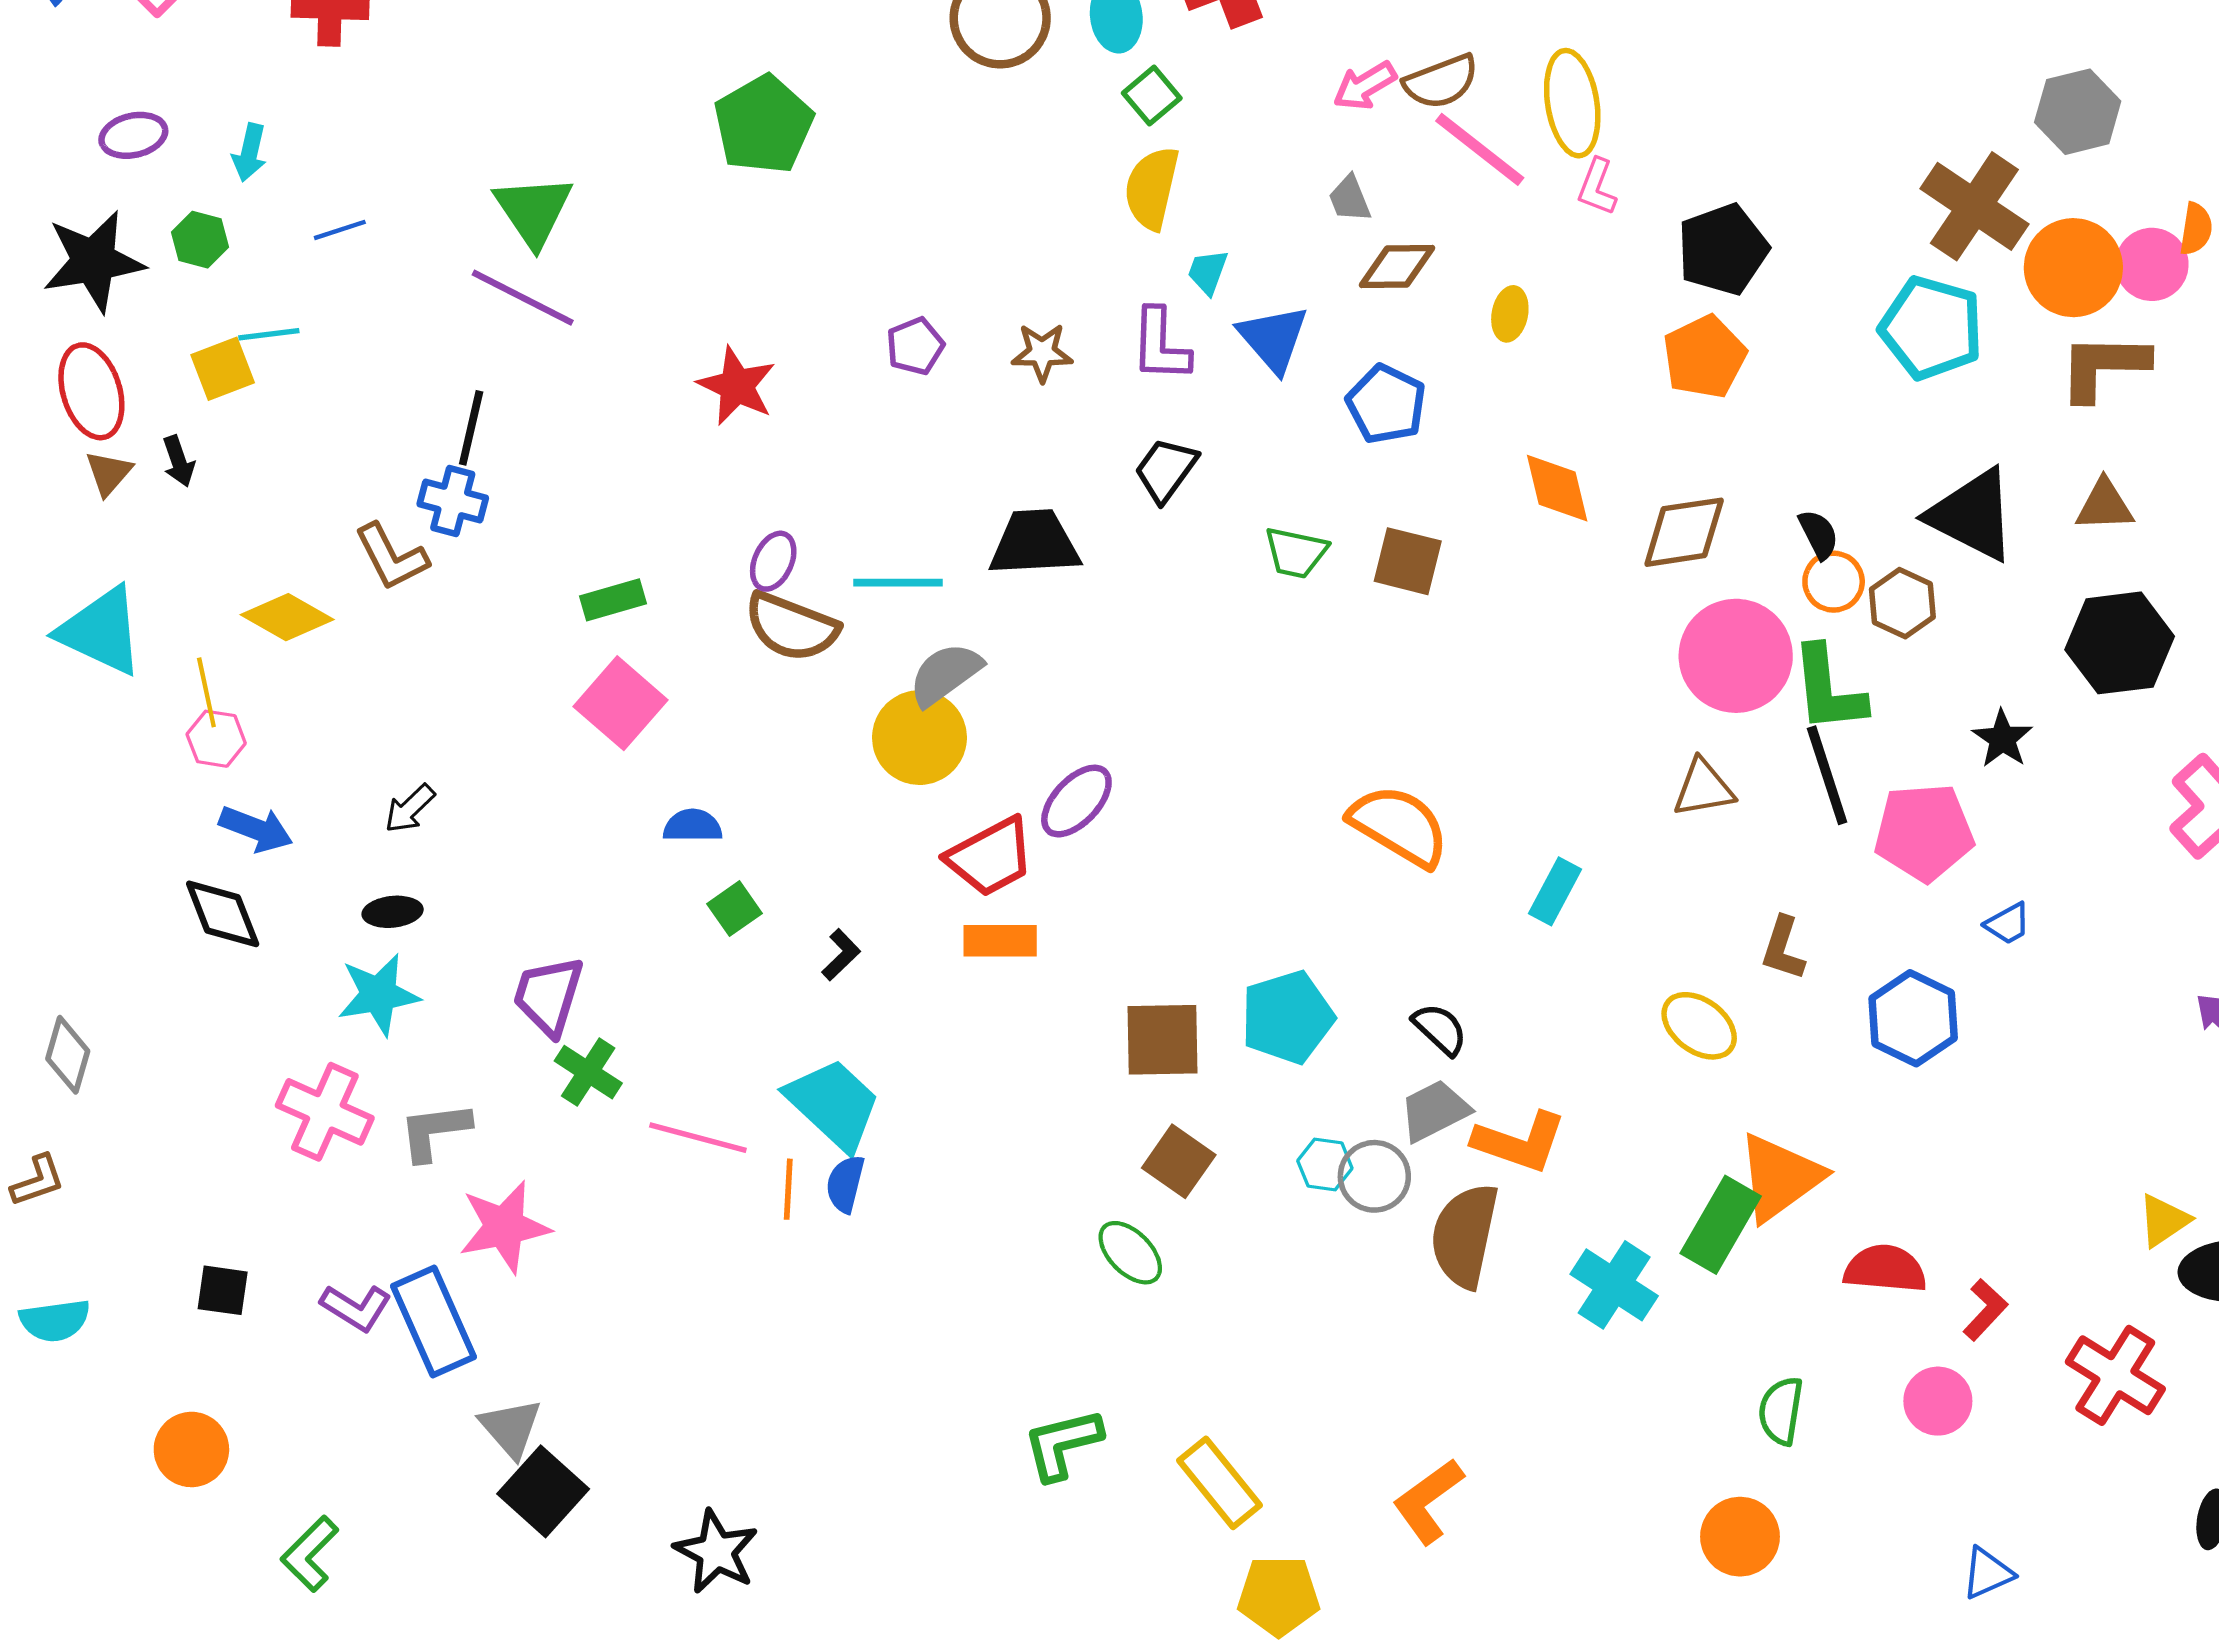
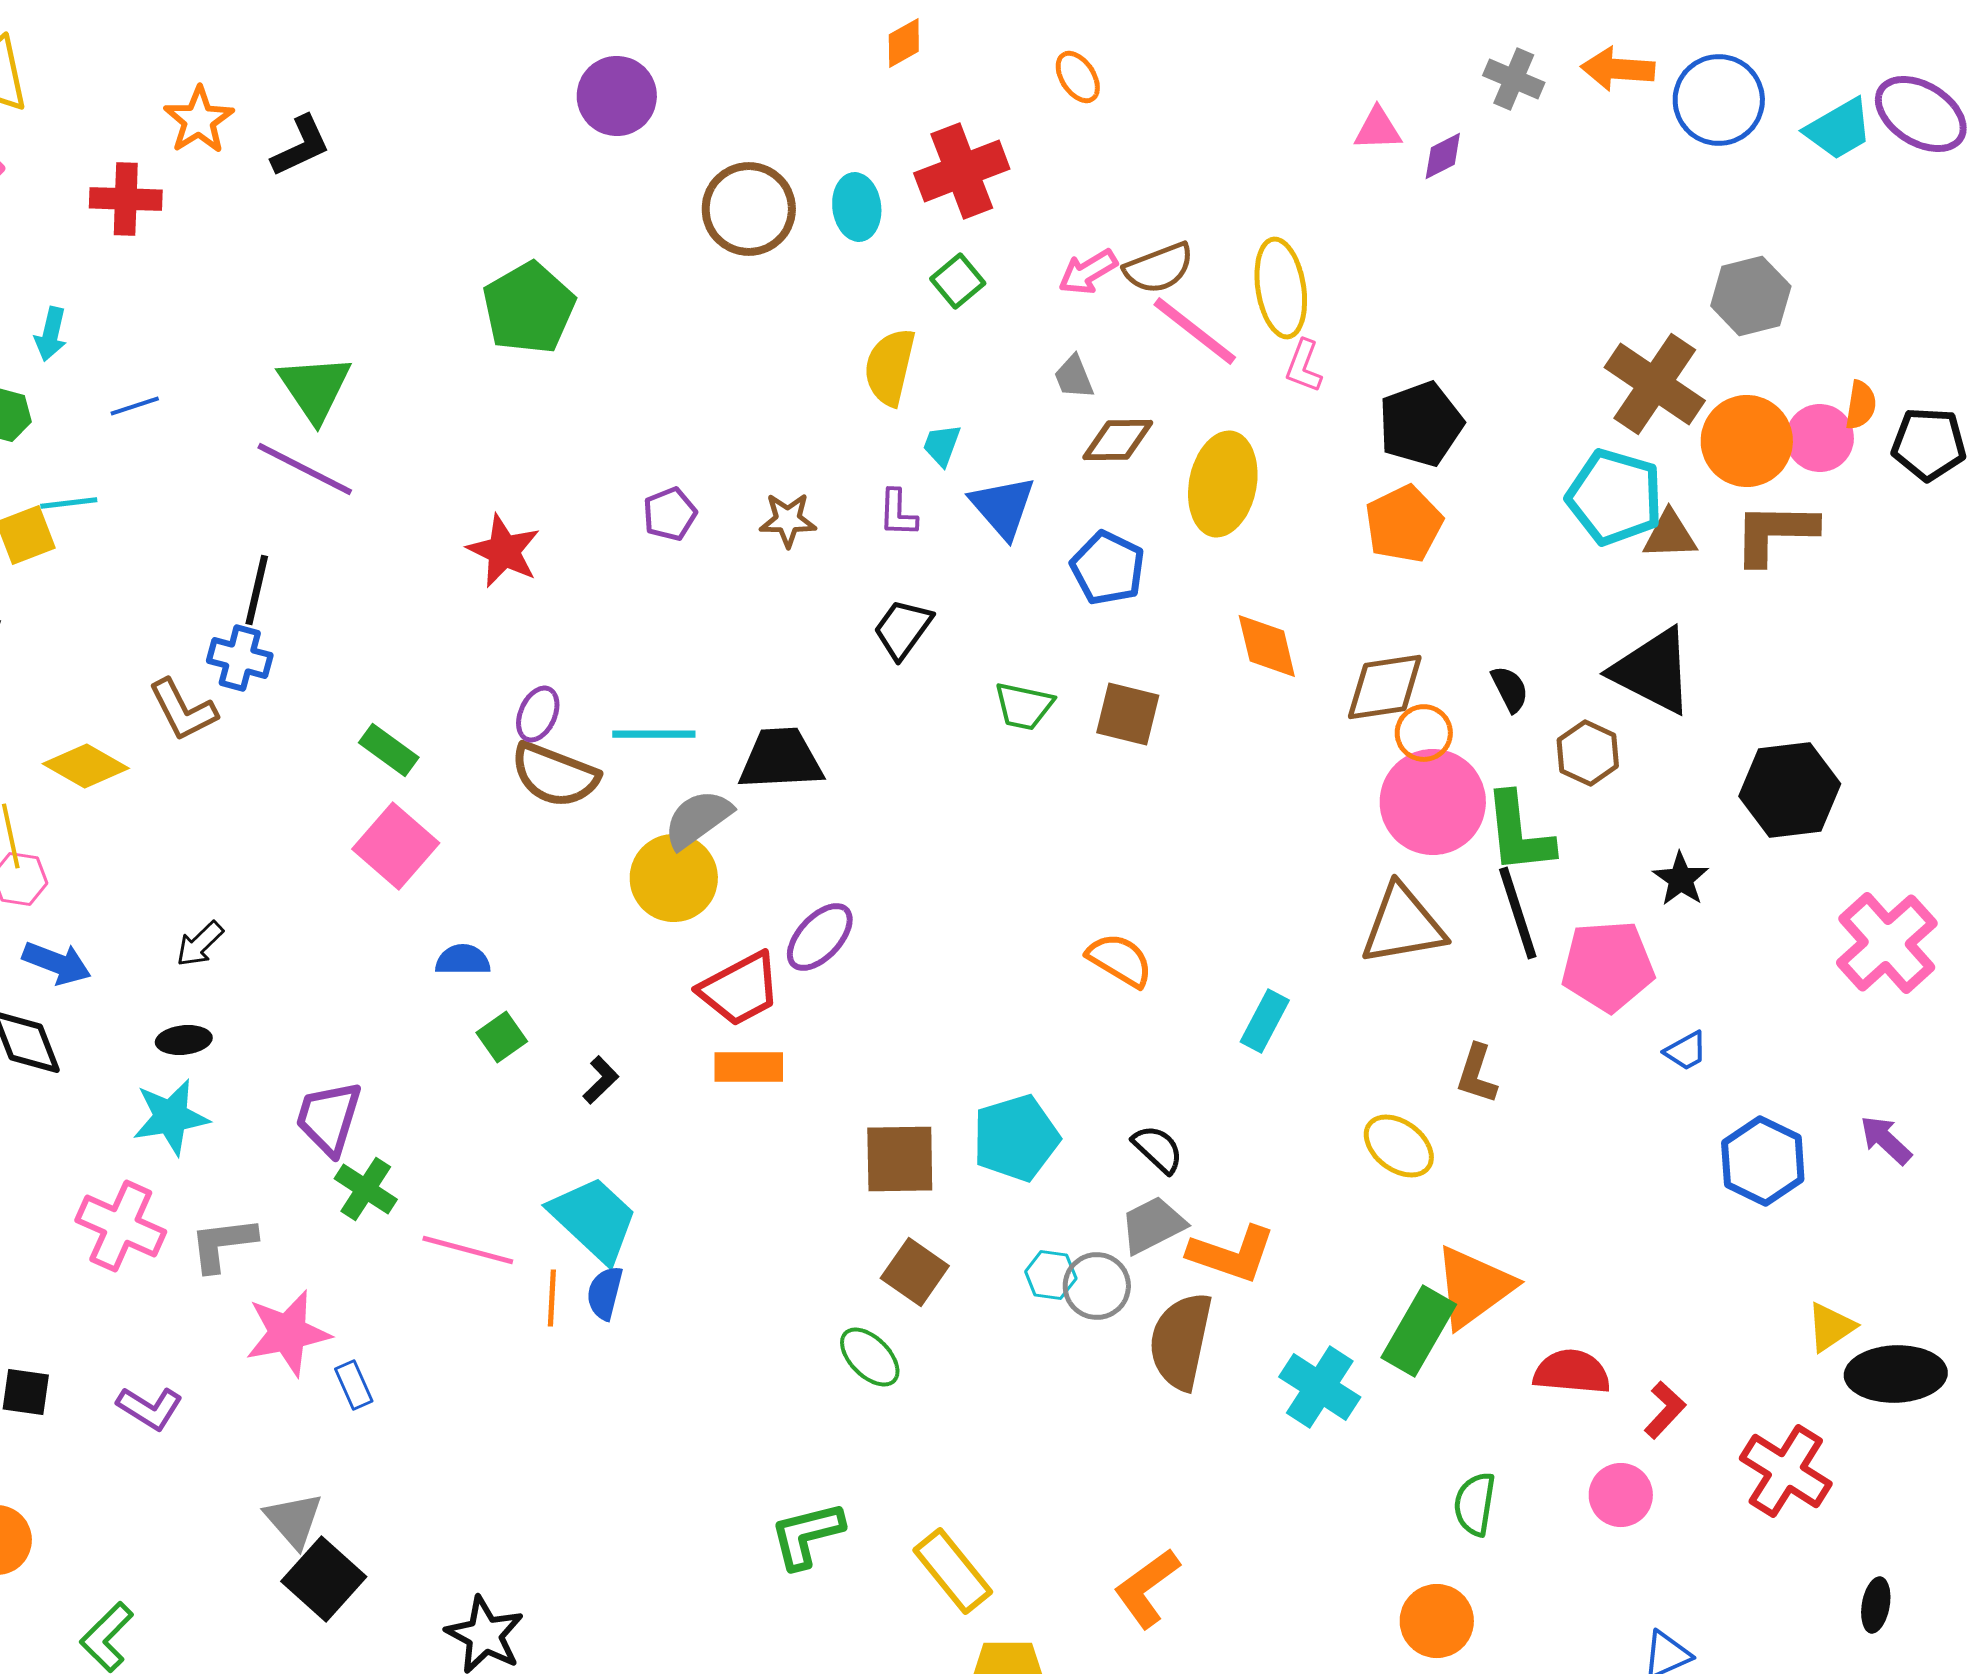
green square: (1152, 96) -> (958, 281), moved
yellow ellipse: (1510, 314) -> (1223, 484), size x2.0
purple L-shape: (1160, 345) -> (898, 513), size x0.7
brown triangle: (2105, 505) -> (1670, 535), moved
black trapezoid: (1035, 543) -> (781, 759), moved
orange circle: (1834, 582) -> (1424, 733), moved
green rectangle: (613, 600) -> (389, 750), turned 52
brown triangle: (1703, 788) -> (1403, 925), size x1.5
orange semicircle: (1399, 826) -> (1120, 960), size x0.7
blue hexagon: (1913, 1018) -> (1763, 1161), moved
blue rectangle: (433, 1322) -> (354, 1385), moved, size x0.5

